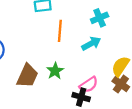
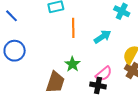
cyan cross: (100, 18) -> (122, 11), moved, turned -35
brown trapezoid: (27, 76) -> (55, 82), moved

